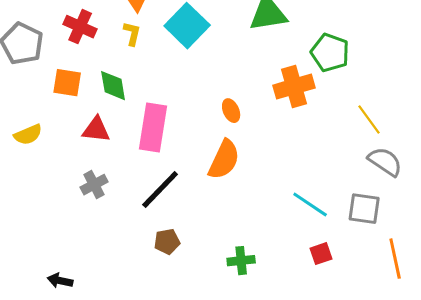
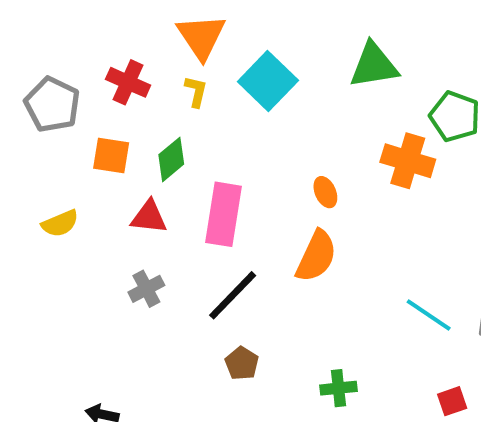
green diamond: (113, 86) -> (171, 159), turned 60
orange cross: (294, 87) -> (408, 161), turned 33
brown pentagon: (167, 242) -> (242, 363), turned -30
red square: (321, 254) -> (452, 401), moved

